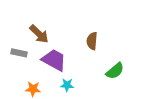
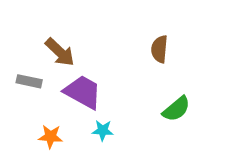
brown semicircle: (92, 41) -> (159, 49), moved

